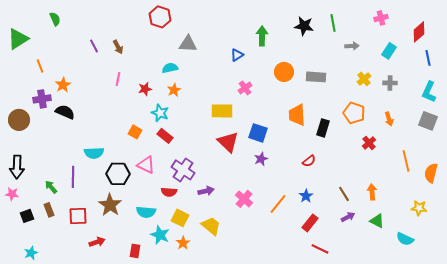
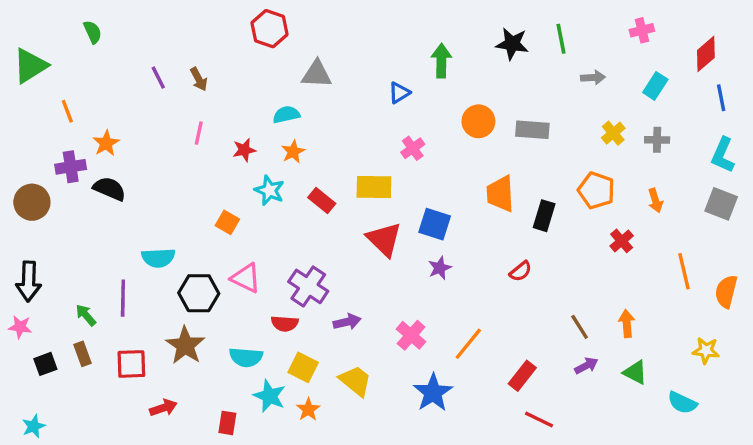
red rectangle: (165, 136) -> (322, 201), moved
blue star: (306, 196) -> (433, 393), moved, size x1.6
cyan star: (31, 253) -> (34, 426), moved

